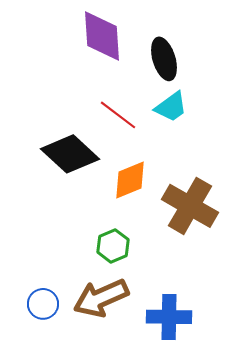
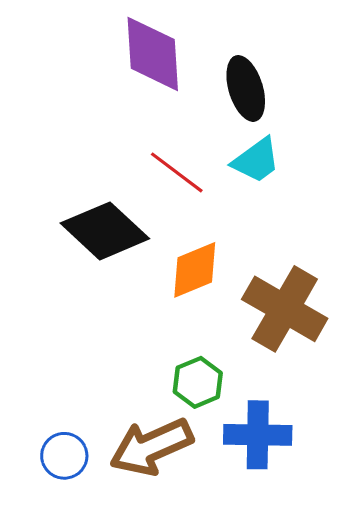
green hexagon: (113, 246) -> (198, 382), moved
blue cross: (169, 317) -> (258, 435), moved

